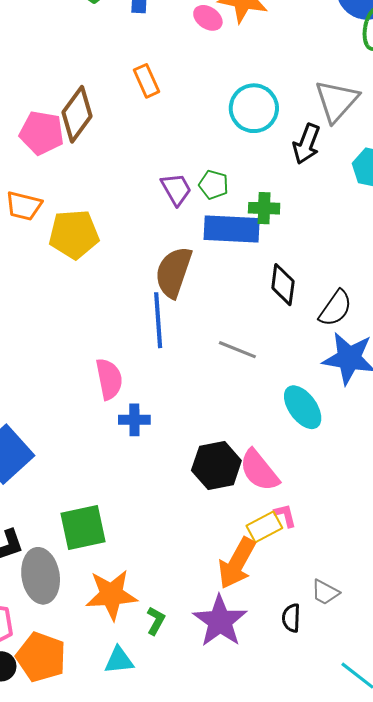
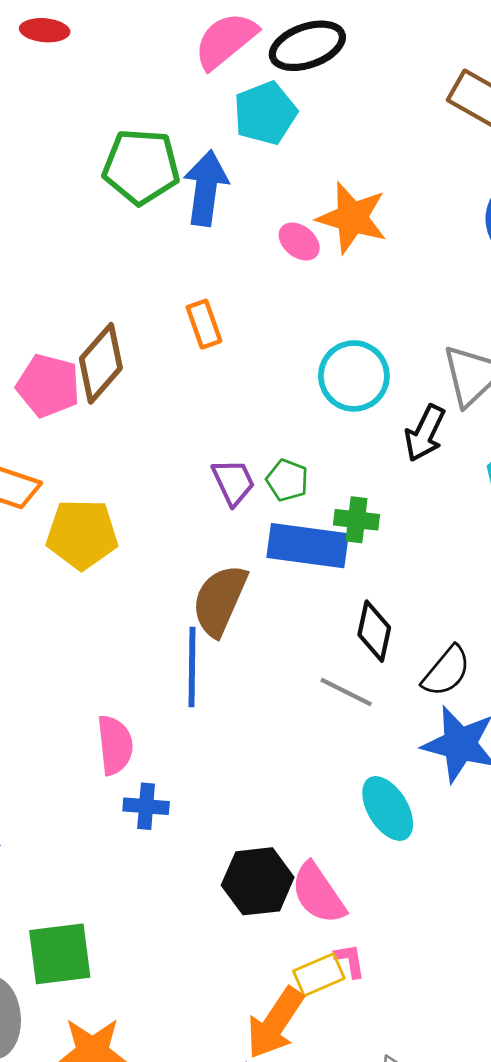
gray line: (237, 350) -> (346, 692), moved

